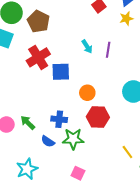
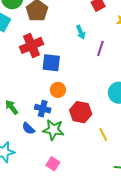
cyan arrow: (87, 47) -> (81, 32), moved
orange circle: (87, 93) -> (58, 90), moved
yellow line: (127, 152) -> (103, 134), moved

